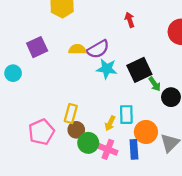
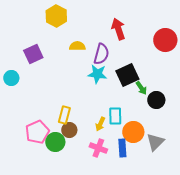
red arrow: (130, 20) -> (118, 29), size x1.5
yellow semicircle: (77, 49) -> (77, 46), moved
purple semicircle: (98, 49) -> (101, 54), moved, turned -45
green circle: (88, 143) -> (55, 142), moved

